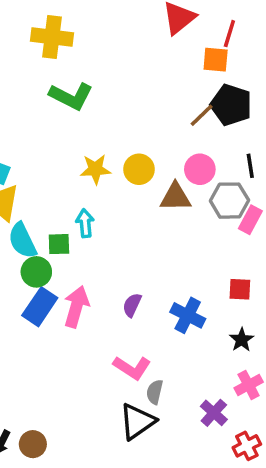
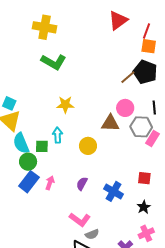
orange square: (216, 60) -> (149, 46), moved
yellow circle: (139, 169) -> (88, 146), moved
pink arrow: (76, 307) -> (50, 183), size x0.6
gray semicircle: (155, 392) -> (92, 234), turned -128

